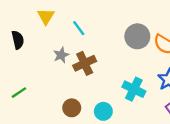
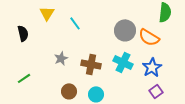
gray star: (61, 55) -> (61, 58), moved
brown cross: (85, 63) -> (91, 64), moved, turned 36
cyan cross: (134, 89) -> (123, 62), moved

